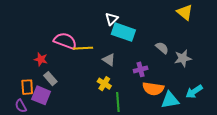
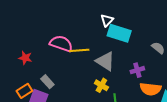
red star: (41, 59) -> (25, 58), moved
gray triangle: (109, 60) -> (105, 61), size x1.5
orange rectangle: (27, 87) -> (24, 91), turned 63

